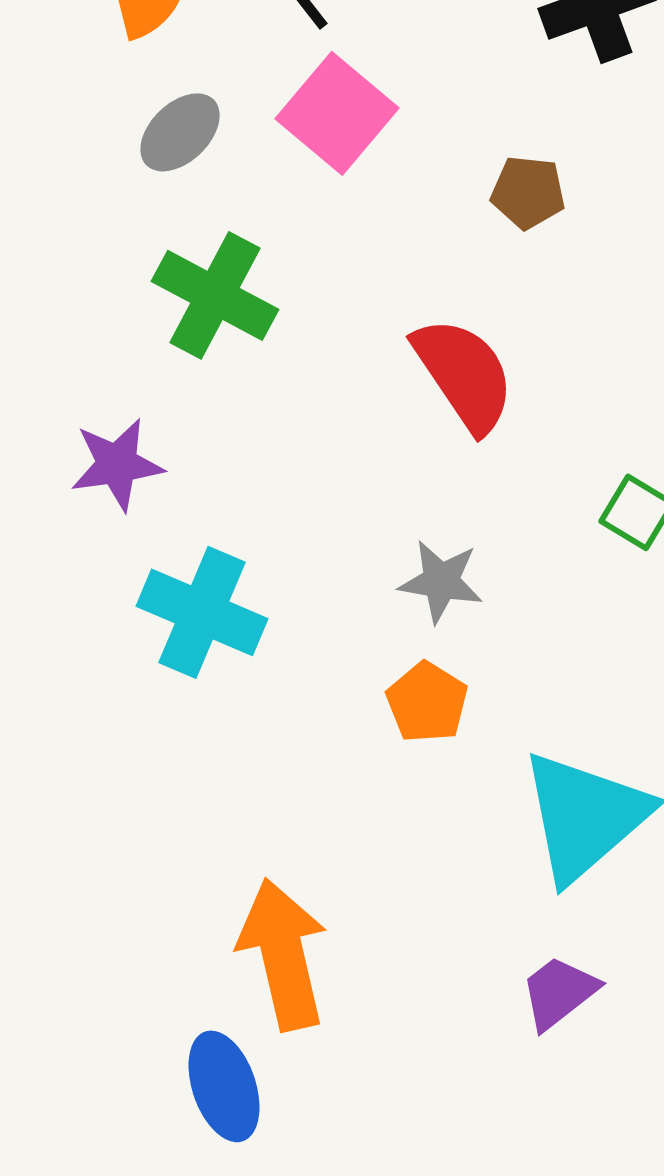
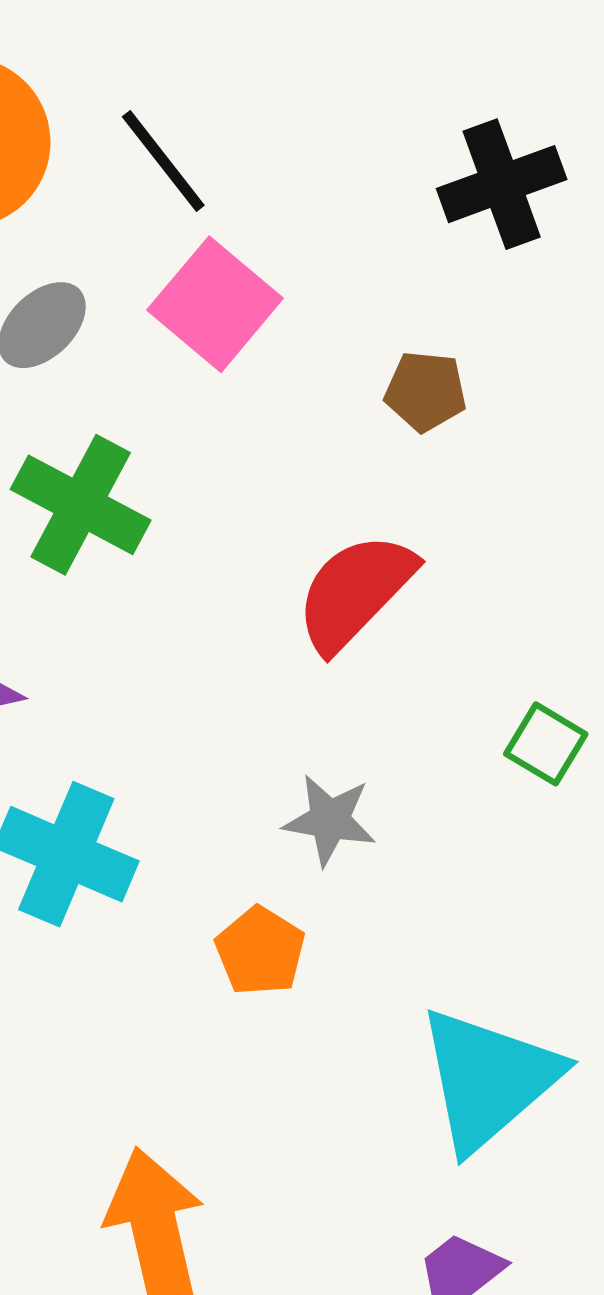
red semicircle: (464, 374) -> (355, 592), turned -102
orange pentagon: (427, 702) -> (260, 951), moved

